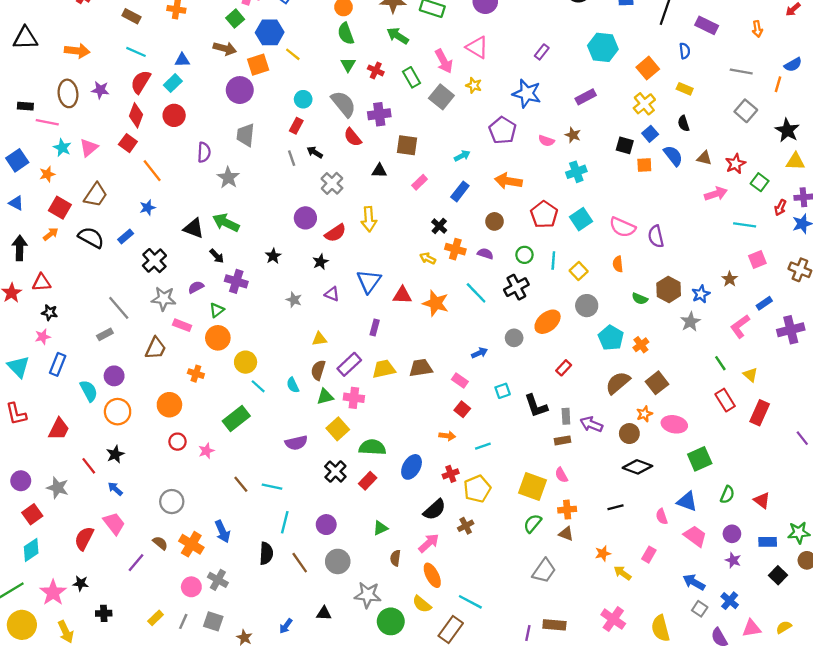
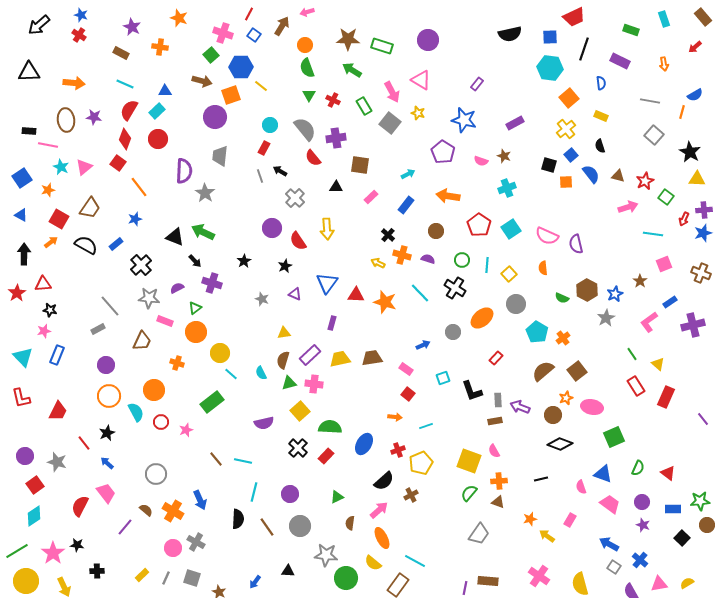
cyan hexagon: (603, 47) -> (550, 68), moved
purple semicircle: (204, 152) -> (184, 171), size x1.4
red semicircle: (335, 233) -> (298, 241), turned 90
black cross: (516, 287) -> (455, 288), turned -30
cyan semicircle: (89, 391) -> (136, 412), moved

